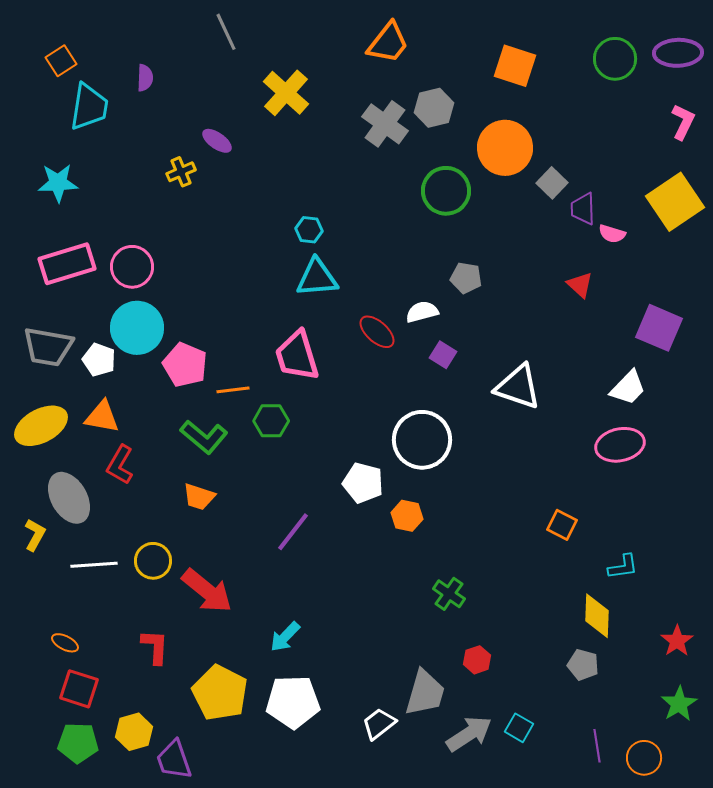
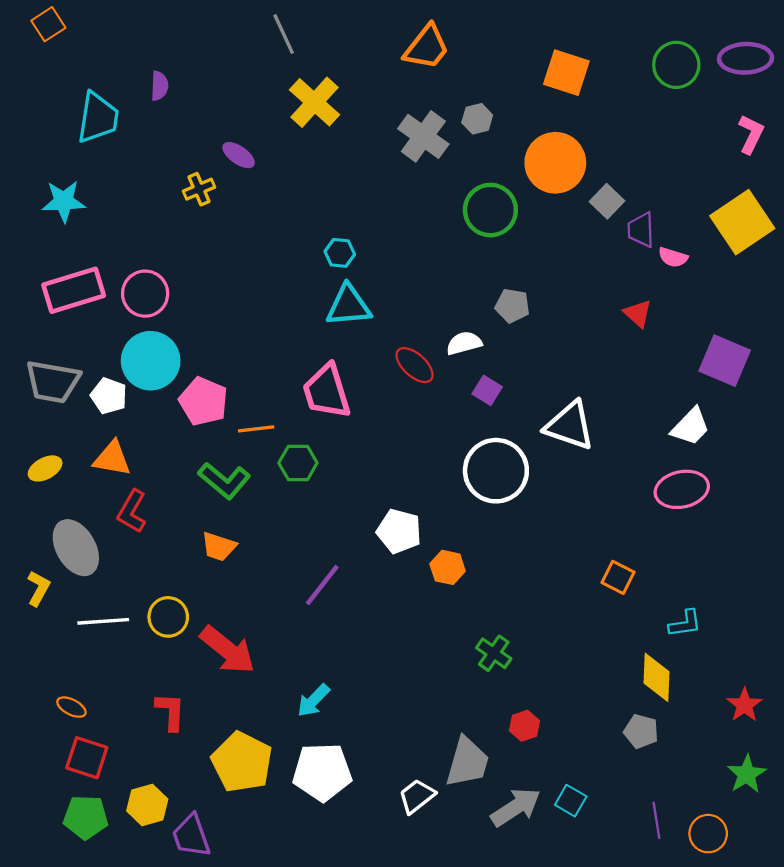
gray line: (226, 32) -> (284, 34), moved
orange square: (61, 61) -> (48, 24), moved
gray hexagon: (434, 108) -> (477, 119), size x0.7
yellow ellipse: (41, 426) -> (45, 468), size x0.6
white circle: (422, 440) -> (496, 471), moved

